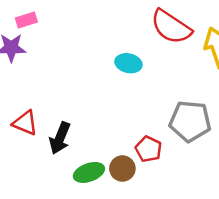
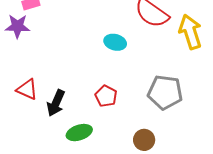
red pentagon: (148, 149) -> (106, 96), moved
brown circle: (122, 169) -> (144, 140), moved

